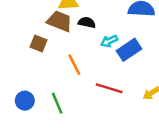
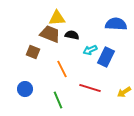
blue rectangle: (129, 50) -> (106, 57), turned -30
blue circle: (25, 101) -> (25, 89), moved
green line: (57, 103) -> (58, 100), moved

